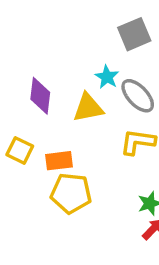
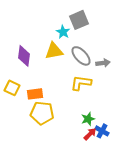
cyan star: (107, 77) -> (63, 32), moved
yellow triangle: (88, 108) -> (54, 51), moved

